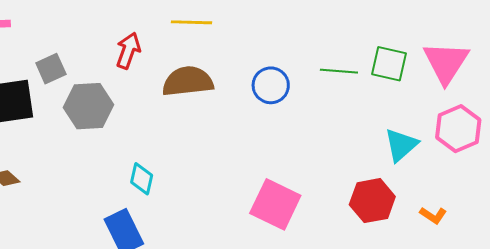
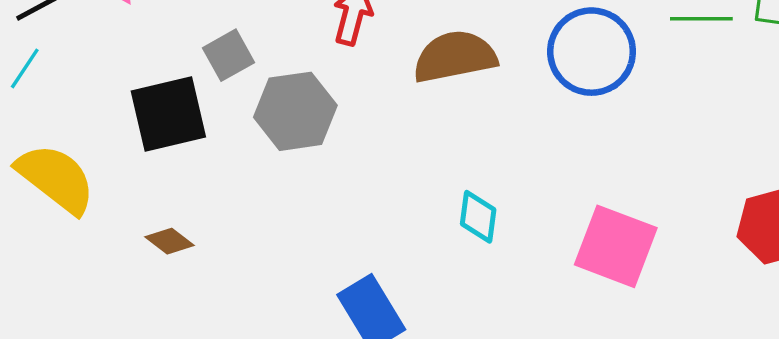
blue circle: (271, 85) -> (592, 52), size x1.4
cyan diamond: (142, 179) -> (478, 217), moved

